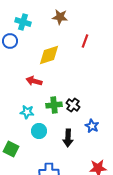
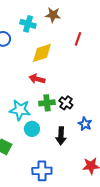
cyan cross: (23, 22) -> (28, 24), moved
red arrow: (34, 81) -> (37, 79), moved
cyan star: (27, 112) -> (20, 110), size x1.5

